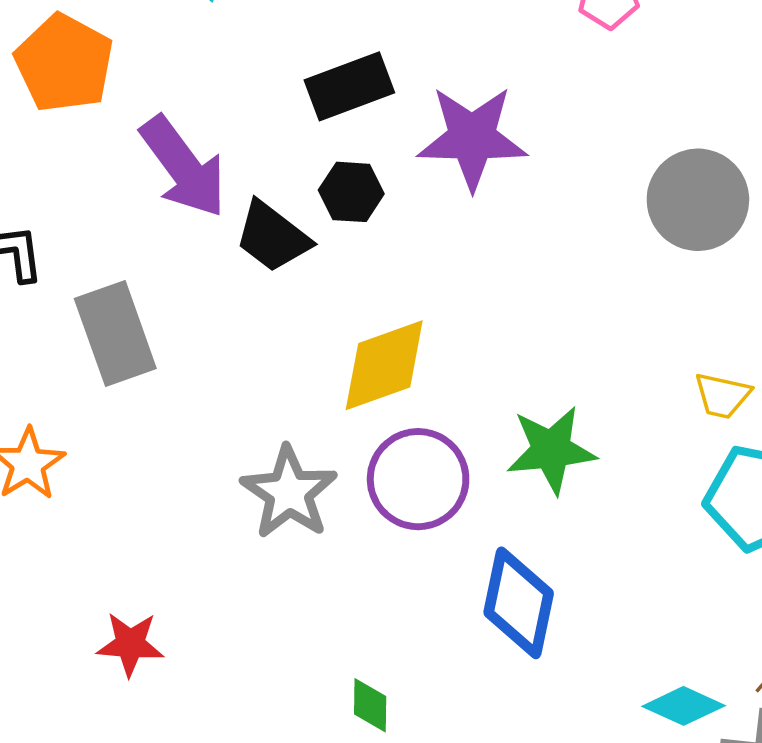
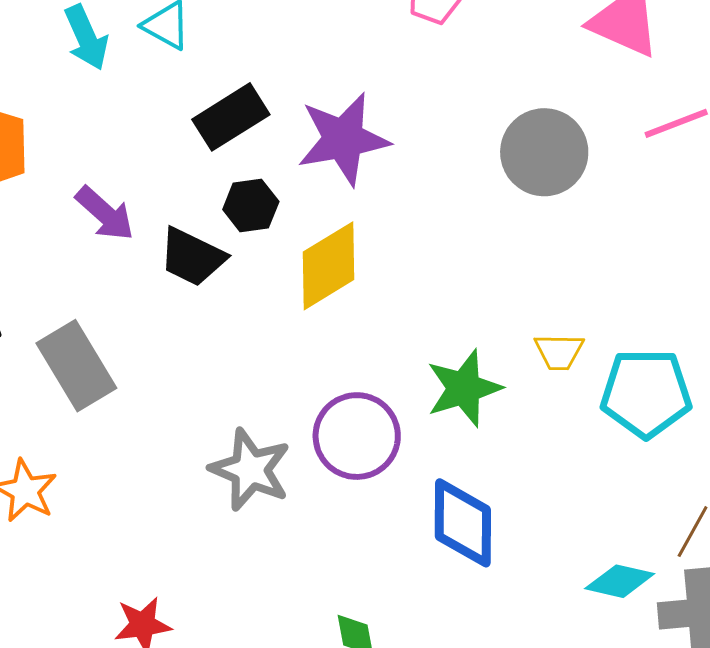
purple arrow: (183, 167) -> (105, 214), size x0.7
yellow diamond: (384, 365) -> (328, 266), moved
yellow trapezoid: (722, 396) -> (559, 352), moved

